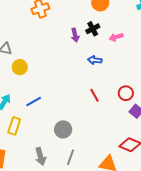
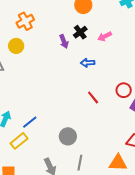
yellow circle: (20, 67) -> (16, 46), moved
blue line: (34, 102) -> (30, 122), moved
yellow rectangle: (14, 126) -> (19, 141), turned 42

